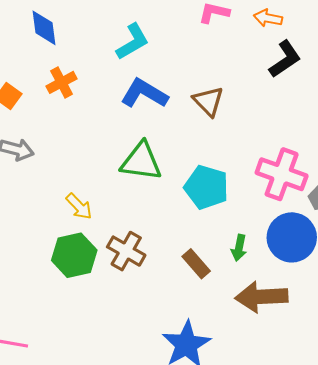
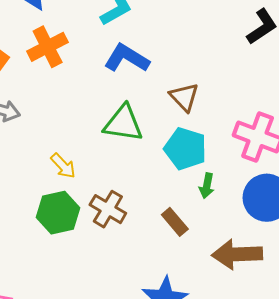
orange cross: (61, 82) -> (48, 47), size x1.4
brown triangle: (208, 101) -> (184, 97), moved
green arrow: (239, 248) -> (207, 186), moved

